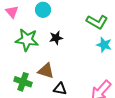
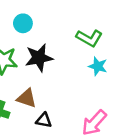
black star: (56, 38) -> (39, 58), size x1.6

